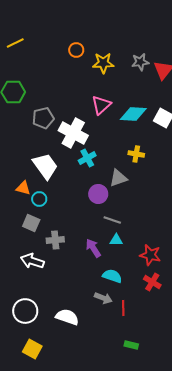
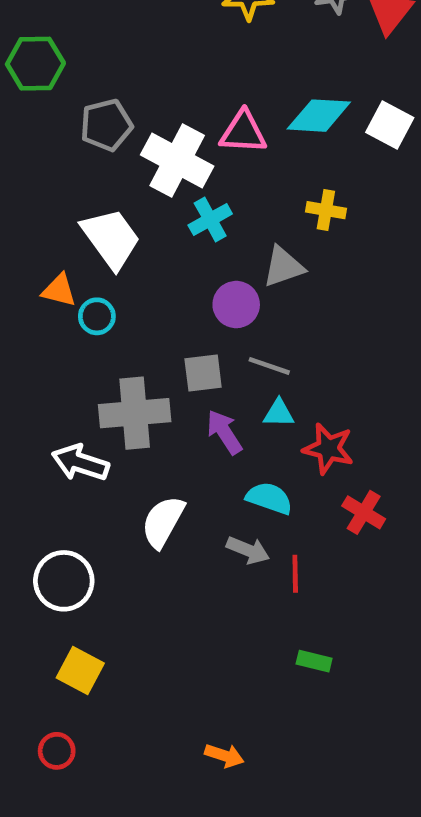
pink triangle: (101, 105) -> (243, 132), moved, turned 45
gray square: (31, 223) -> (203, 373), moved, turned -30
gray cross: (55, 240) -> (135, 413), size x1.6
red star: (150, 255) -> (328, 449), moved
white semicircle: (67, 317) -> (163, 522), moved, turned -80

